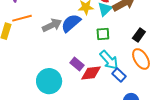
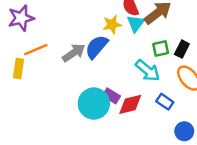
green square: (103, 34) -> (161, 49), moved
cyan arrow: (109, 60) -> (148, 70), moved
cyan circle: (49, 81) -> (94, 104), moved

